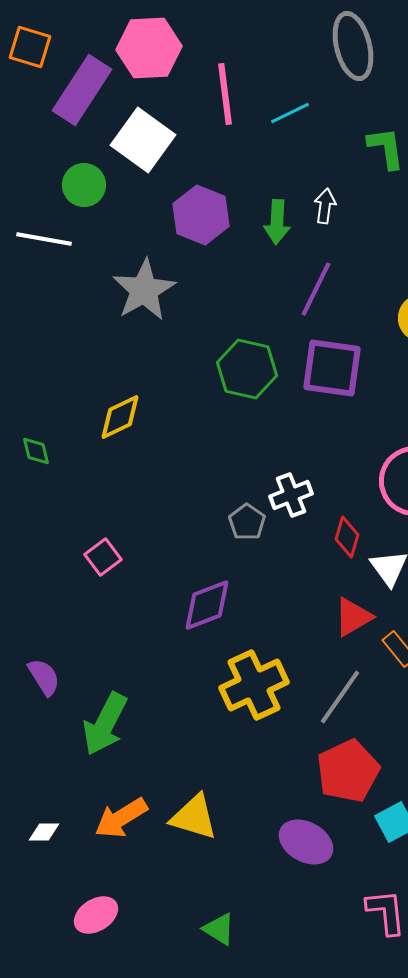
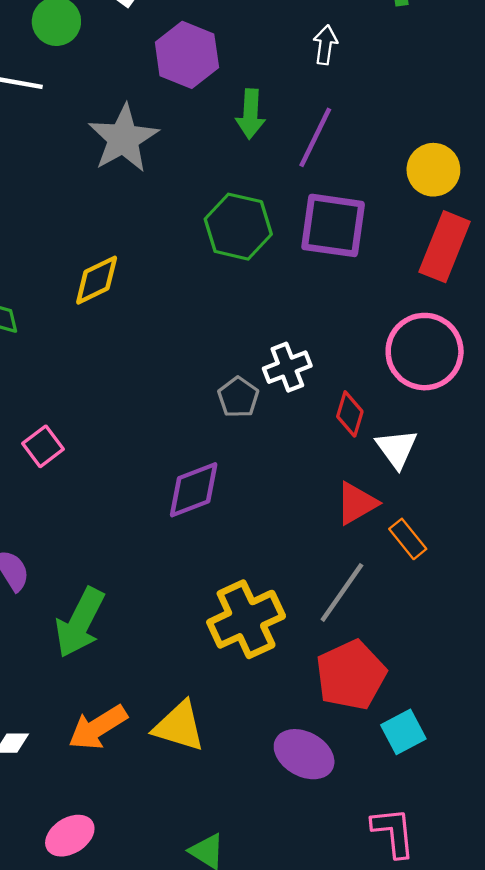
green arrow: (277, 222) -> (251, 114), moved
pink square: (103, 557) -> (43, 446), moved
yellow cross: (254, 685) -> (246, 619), moved

